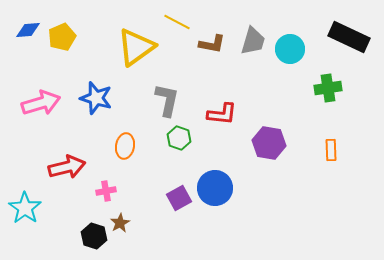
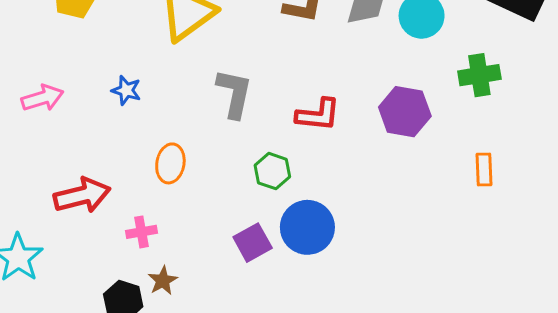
blue star: (96, 98) -> (126, 90), size x0.6
pink arrow: (41, 103) -> (43, 98), size x0.7
green hexagon: (179, 138) -> (272, 171), moved
purple hexagon: (269, 143) -> (405, 112), moved

